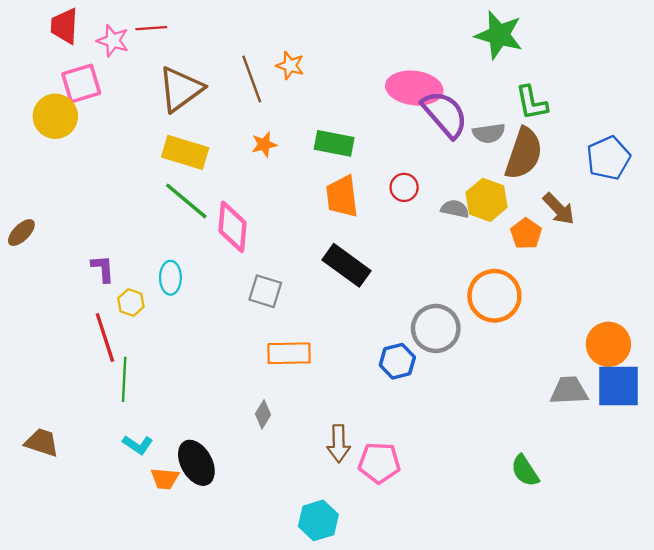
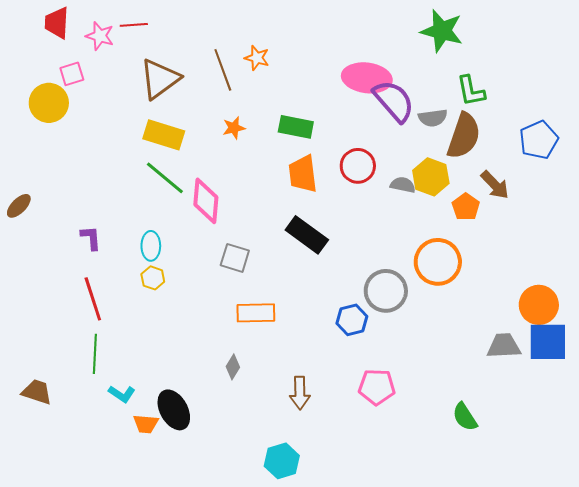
pink square: (81, 84) -> (72, 74), size x0.7
red circle: (404, 187) -> (358, 166), size x1.4
yellow hexagon: (131, 303) -> (153, 278), moved
green line: (124, 379) -> (95, 354), moved
pink pentagon: (379, 463) -> (377, 387), moved

